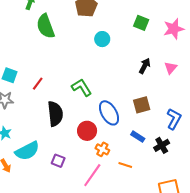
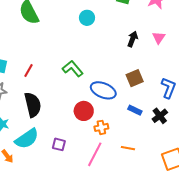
blue ellipse: (109, 113) -> (103, 90), turned -30
black semicircle: (55, 114) -> (33, 105), moved
orange cross: (102, 149) -> (101, 127), turned -32
orange line: (125, 165) -> (128, 148), moved

